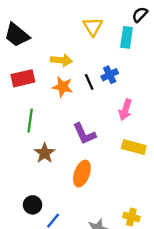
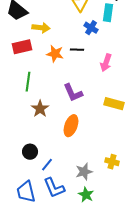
yellow arrow: (61, 60) -> (41, 28), moved
blue cross: (110, 75) -> (91, 28), moved, turned -32
black line: (89, 82) -> (77, 50), turned -64
pink arrow: (125, 110) -> (106, 63), moved

